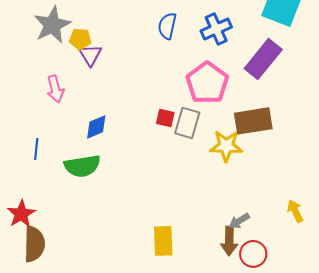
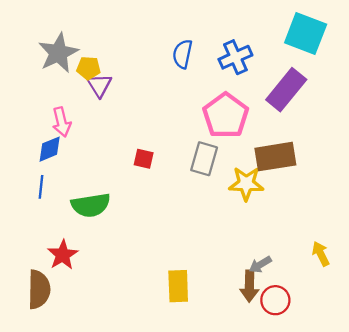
red square: (165, 118) -> (144, 159), moved
blue diamond: (96, 127) -> (50, 149), moved
red star: (21, 214) -> (63, 255), moved

